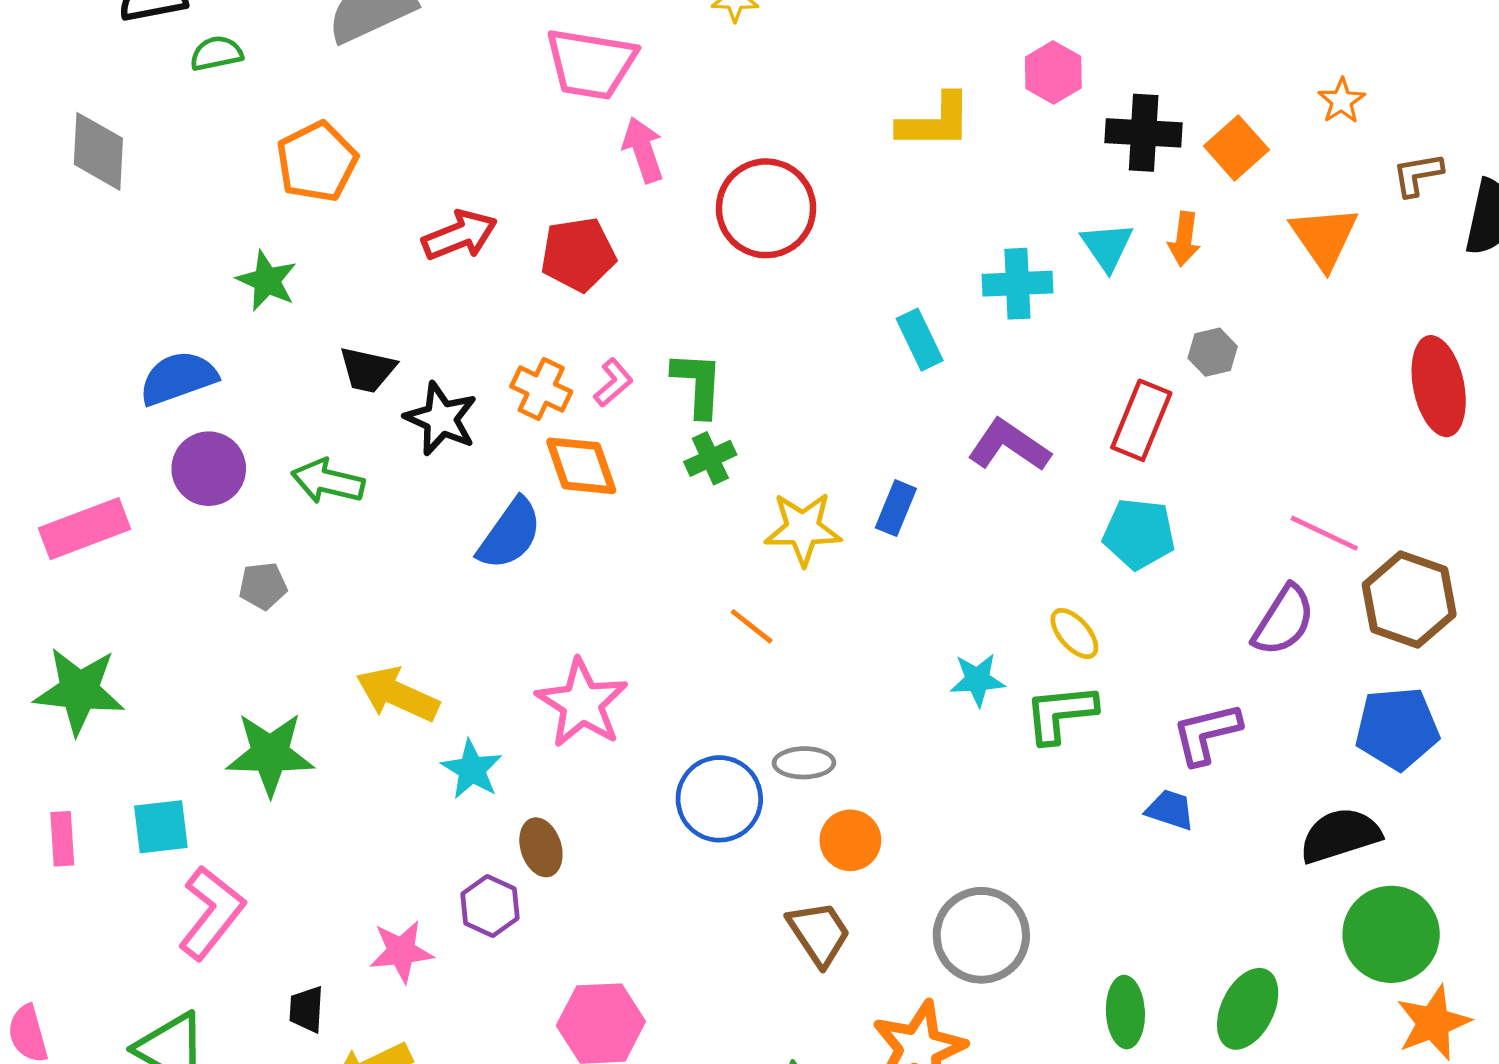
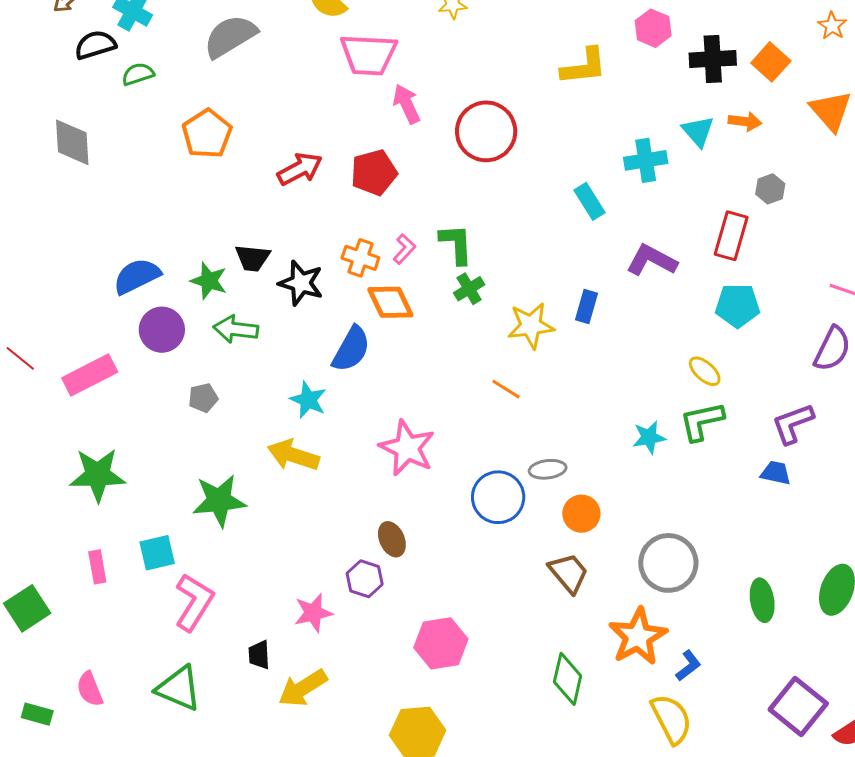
orange arrow: (1184, 239) -> (745, 121), turned -84
green star: (267, 281) -> (209, 281), moved
cyan star: (977, 680) -> (649, 437), moved
cyan star: (472, 769) -> (308, 400), moved

